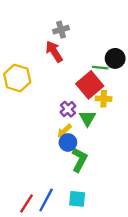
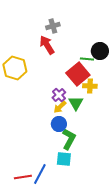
yellow arrow: (64, 131) -> (60, 107), moved
cyan square: (77, 199) -> (64, 159), moved
red line: (26, 203) -> (23, 177), turned 48

